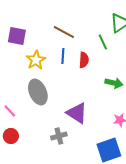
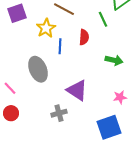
purple square: (17, 36) -> (17, 13), turned -30
blue line: (63, 56) -> (60, 46), moved
yellow star: (36, 60) -> (46, 28), moved

